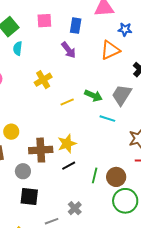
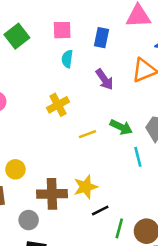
cyan semicircle: (18, 48) -> (67, 59), moved
purple arrow: (69, 50) -> (105, 79), moved
cyan line: (107, 119) -> (138, 157), turned 56
black line: (69, 166) -> (100, 210), moved

